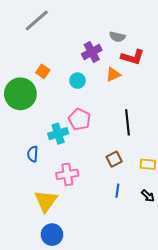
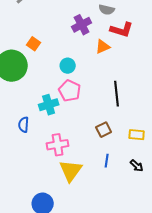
cyan circle: (78, 81) -> (68, 66), moved
yellow triangle: (46, 201) -> (71, 171), moved

